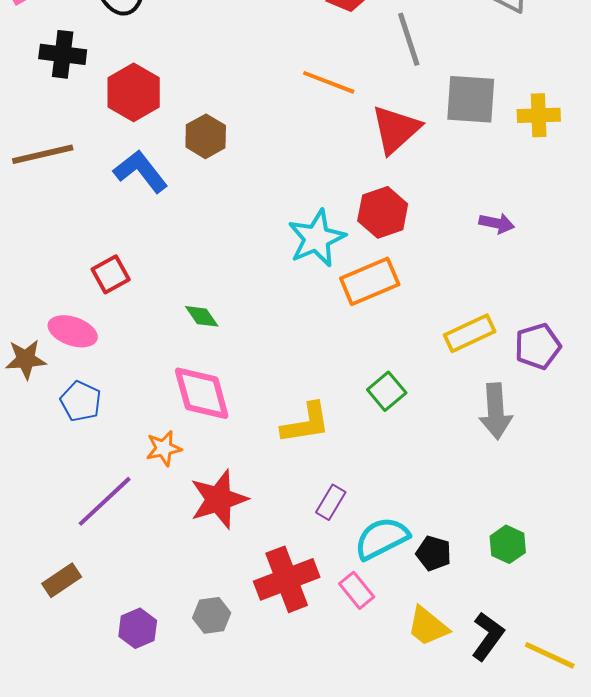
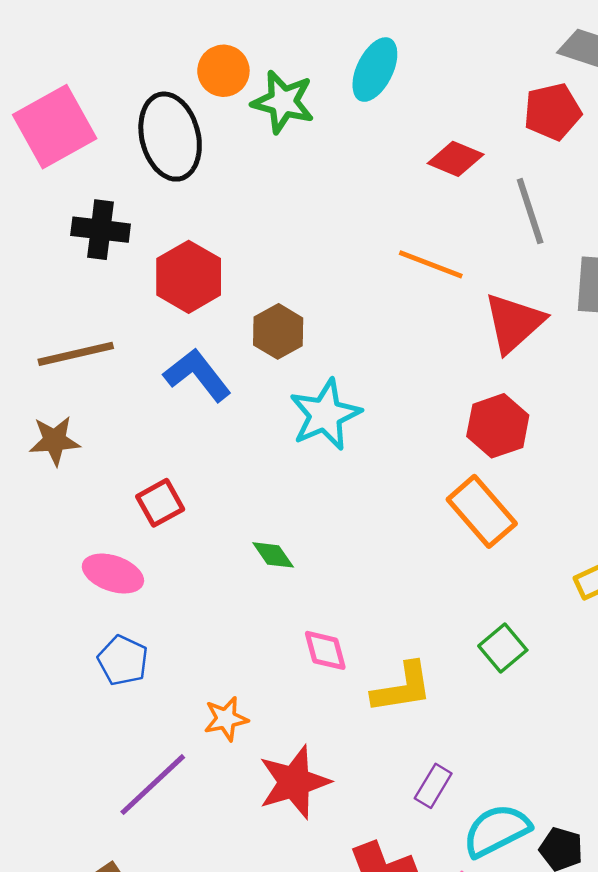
cyan star: (317, 238) -> (325, 415), moved
orange rectangle: (370, 281) -> (482, 511), turned 72
brown star: (26, 359) -> (55, 441), moved
pink diamond: (202, 393) -> (325, 650), moved, size x0.6

